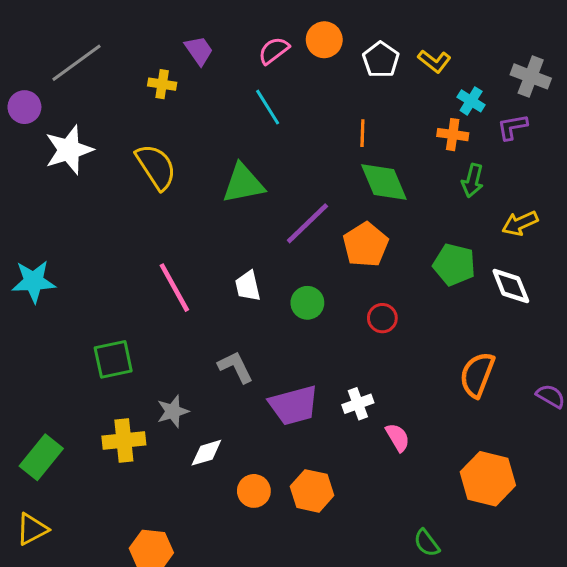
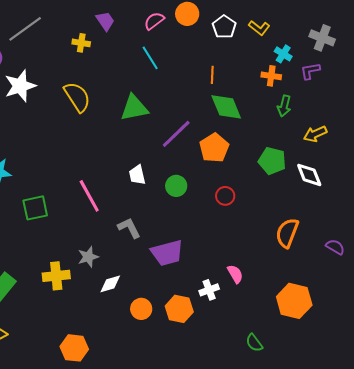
pink line: (174, 288) -> (89, 196), moved
green square: (113, 359) -> (35, 208), moved
white cross: (358, 404) -> (209, 290), moved

